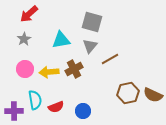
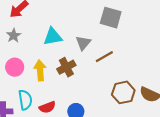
gray square: (92, 22) -> (111, 18), moved
yellow arrow: (49, 72) -> (40, 70), turned 90

